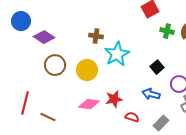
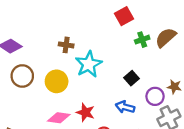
green cross: (167, 31) -> (142, 40), turned -32
red star: (114, 99) -> (85, 112), turned 30

